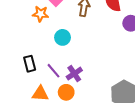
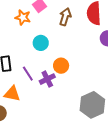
orange circle: (66, 92) -> (61, 66), moved

